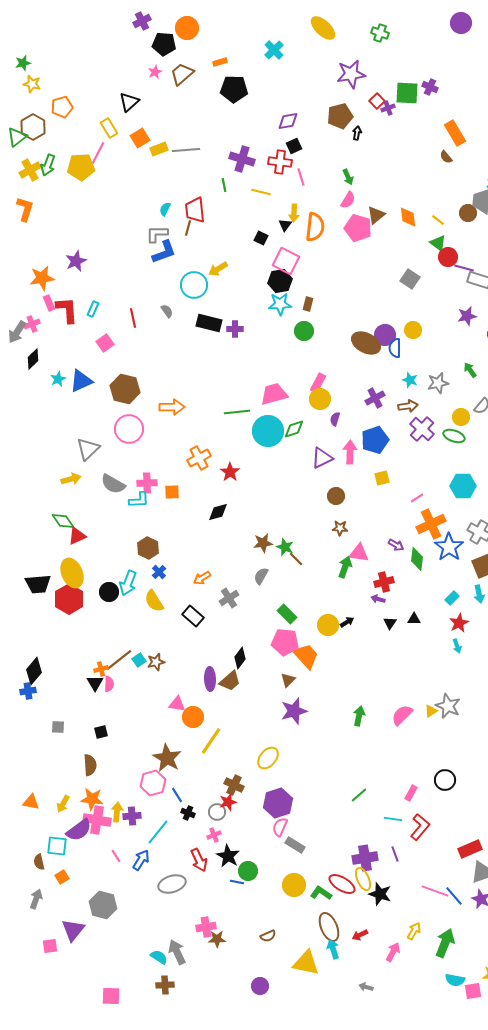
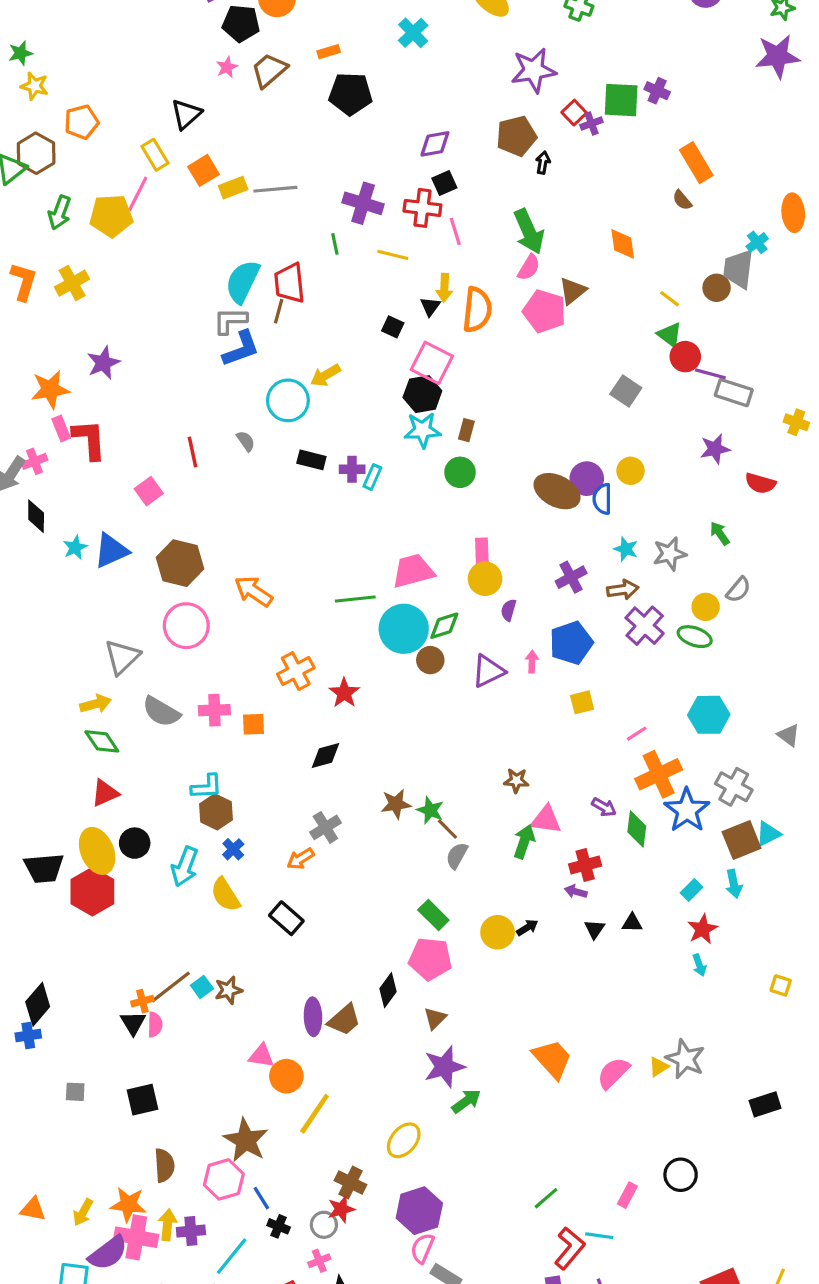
yellow cross: (30, 170) -> (72, 283), moved
green arrow: (348, 177) -> (529, 231), size x1.8
cyan semicircle: (165, 209) -> (243, 282), size x2.0
orange diamond: (408, 217) -> (623, 244), moved
cyan rectangle: (93, 309) -> (372, 477), moved
black rectangle: (209, 323) -> (311, 460), size x0.7
black diamond: (33, 359) -> (36, 516), turned -45
pink rectangle: (318, 383) -> (482, 554), turned -30
orange arrow: (172, 407) -> (254, 591), turned -145
pink arrow: (350, 452) -> (532, 662), size x0.6
brown circle: (336, 496) -> (430, 660), moved
cyan L-shape: (139, 500) -> (207, 787), moved
green diamond: (63, 521) -> (102, 741), moved
gray semicircle: (261, 576) -> (457, 856), moved
black circle: (109, 592) -> (135, 843), moved
gray cross: (229, 598) -> (325, 827), moved
orange trapezoid: (306, 656) -> (552, 1059), moved
black diamond: (240, 658) -> (388, 990), moved
green arrow: (359, 716) -> (466, 1101), moved, turned 42
black square: (101, 732) -> (142, 1100), size x1.5
brown semicircle: (90, 765) -> (164, 1165), moved
red L-shape: (420, 827) -> (570, 1248), moved

